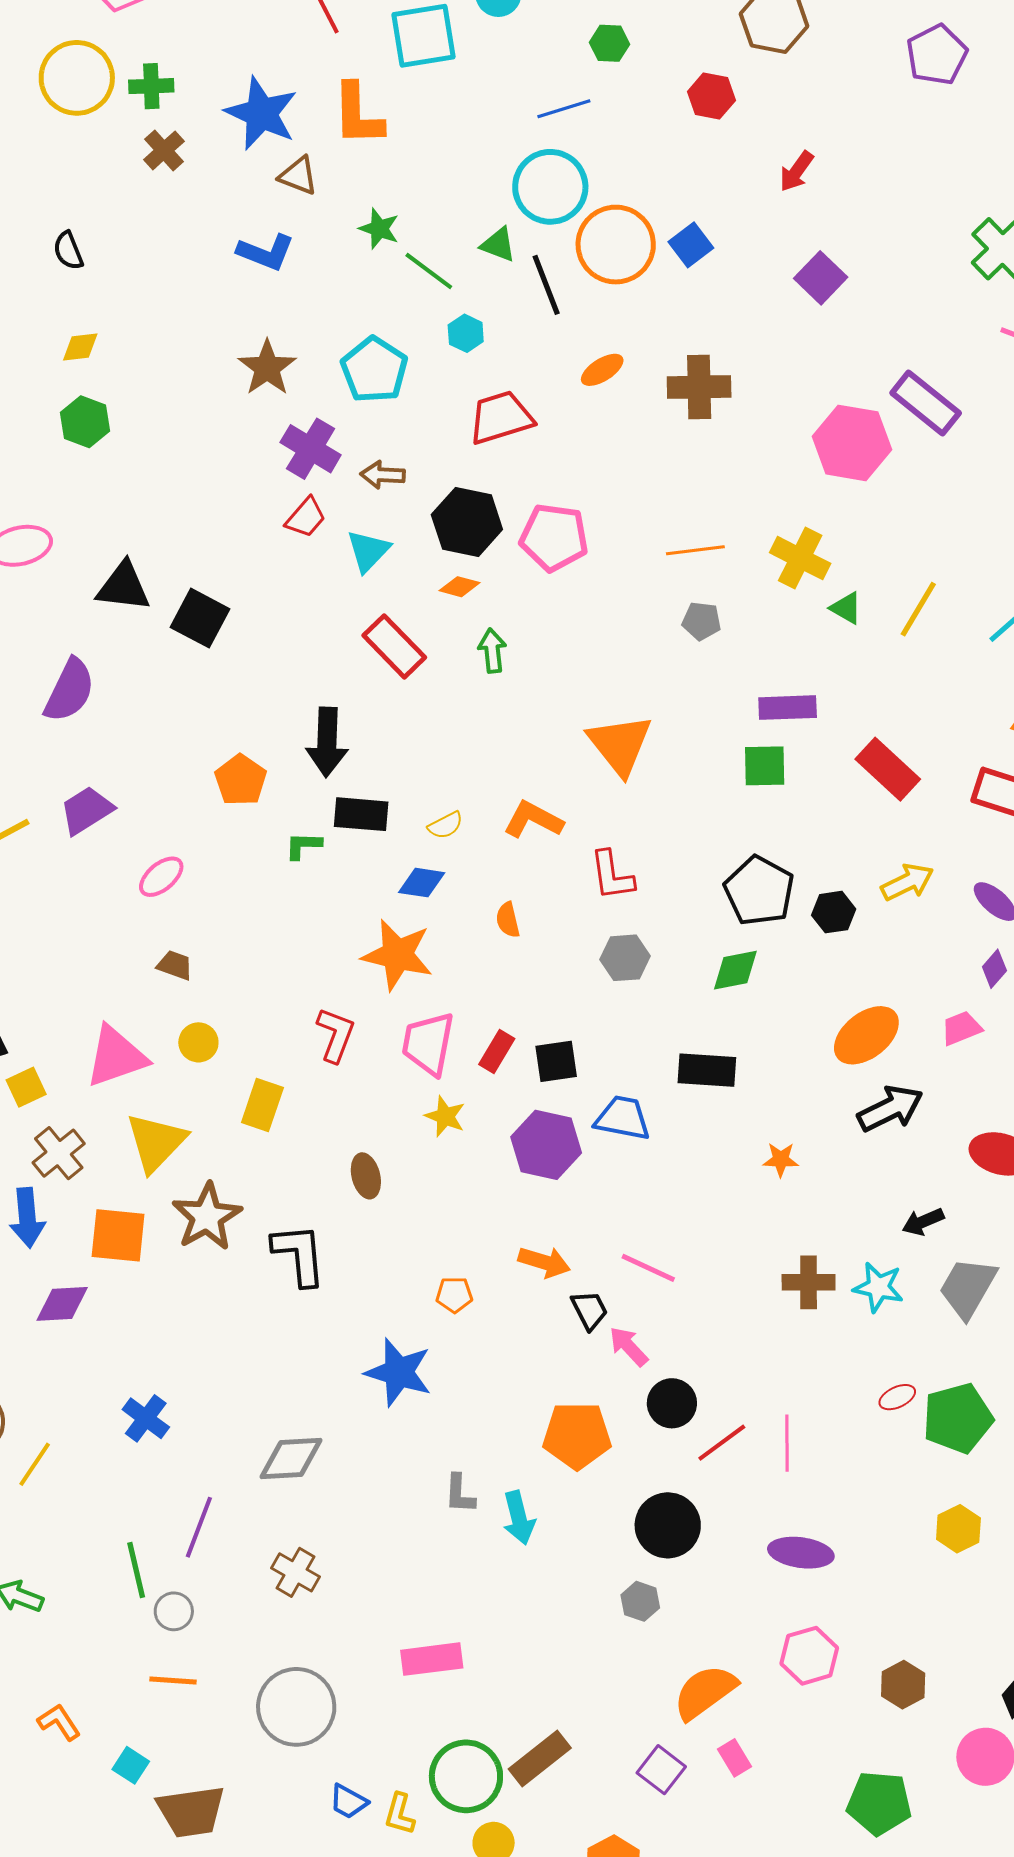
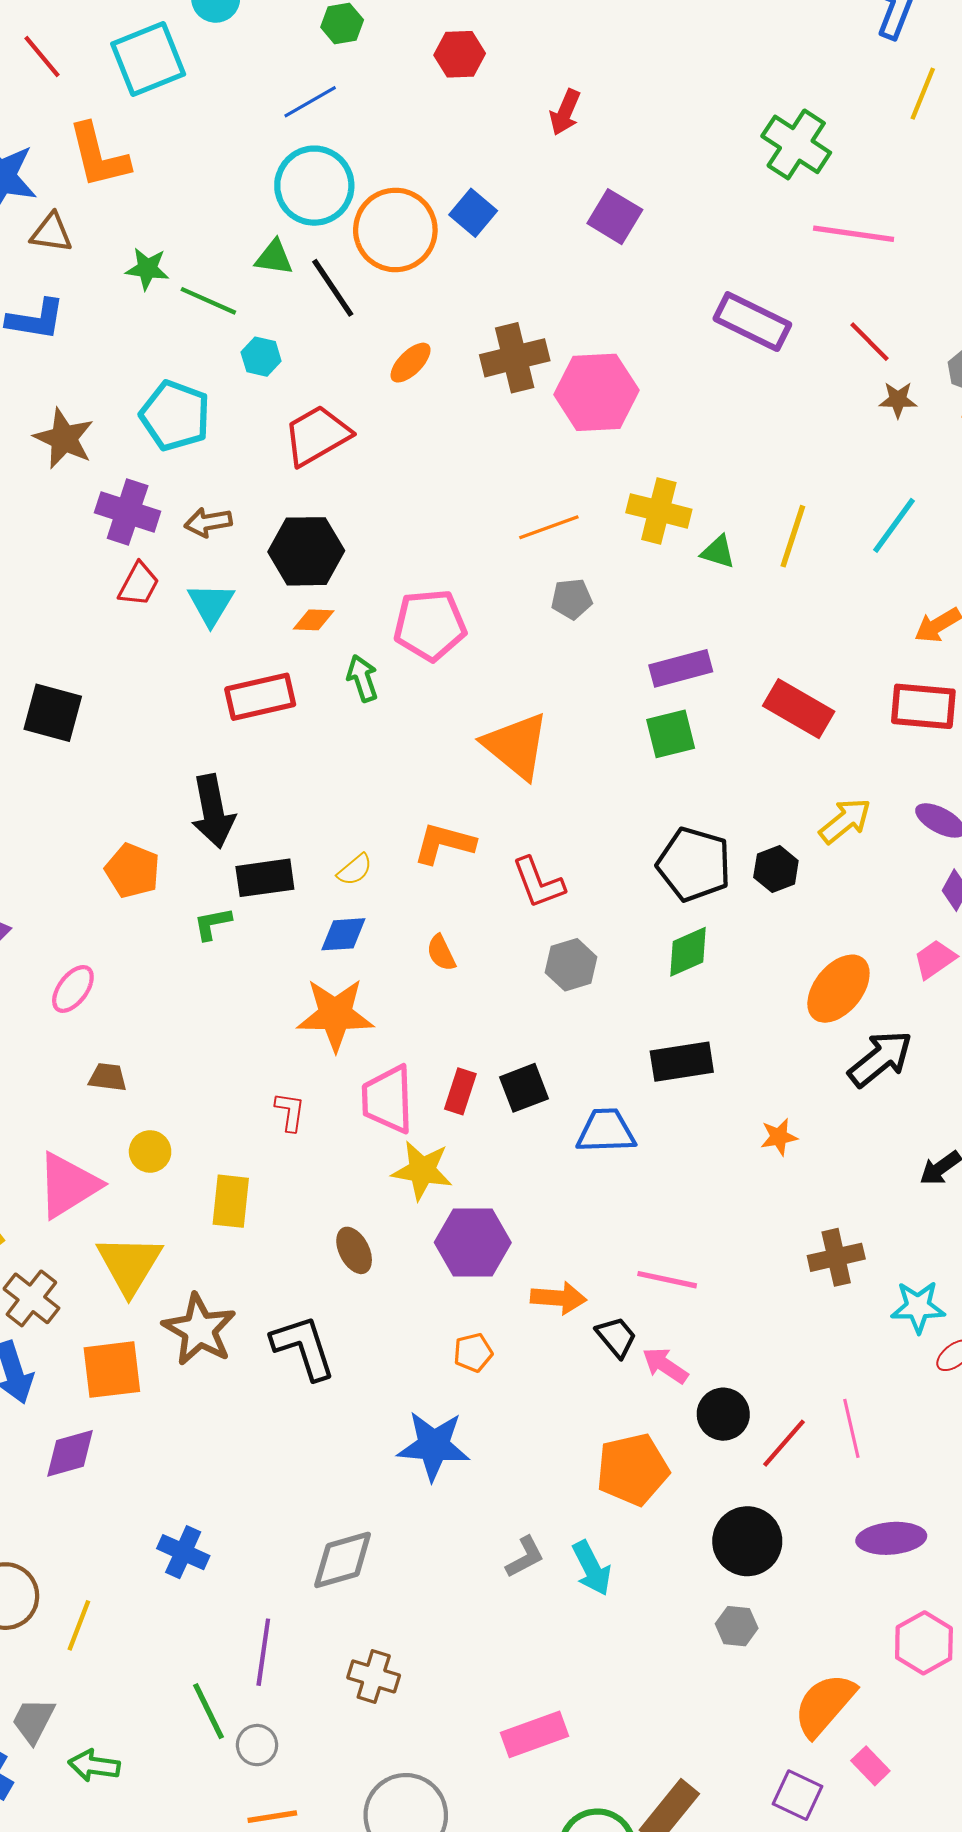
pink hexagon: (852, 443) -> (596, 392), moved
pink pentagon: (554, 537) -> (430, 625), moved
red rectangle: (394, 646) -> (260, 697), turned -46
red L-shape: (336, 1035) -> (290, 1112), size x0.7
yellow star: (445, 1116) -> (422, 1170), size x1.4
purple hexagon: (546, 1145) -> (473, 1242), moved
cyan star: (878, 1287) -> (918, 1307), moved
gray L-shape: (460, 1494) -> (525, 1557), turned -108

